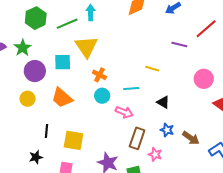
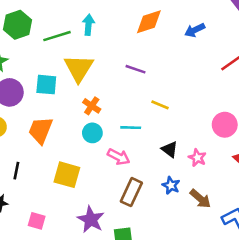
purple line: (179, 45) -> (136, 69), moved
orange trapezoid: (62, 98) -> (41, 130), turned 65
yellow square: (73, 140) -> (67, 175), moved
pink star: (155, 154) -> (197, 158), moved

